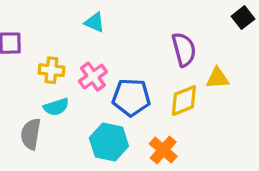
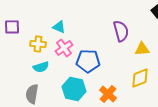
cyan triangle: (95, 22) -> (59, 27), moved
yellow diamond: (184, 101) -> (140, 78), moved
gray semicircle: (31, 134) -> (32, 94), moved

